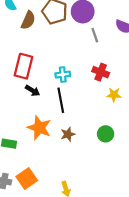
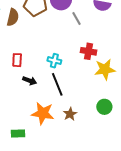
red rectangle: (24, 66) -> (17, 60), size x0.6
cyan cross: (63, 75) -> (54, 61), turned 32
yellow star: (114, 95) -> (105, 69), size x1.5

